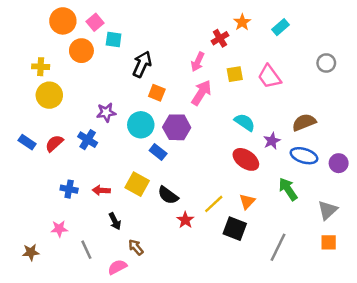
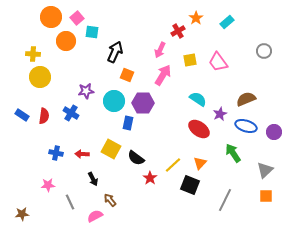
red semicircle: (54, 143) -> (44, 116), turned 140
blue rectangle: (158, 152) -> (128, 123), turned 64
brown star: (31, 252) -> (22, 214), moved

